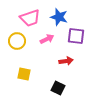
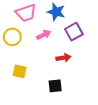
purple square: (76, 36) -> (74, 32), turned -36
black square: (58, 88) -> (55, 86), turned -32

